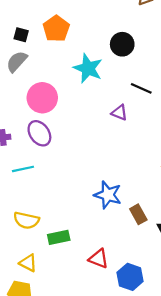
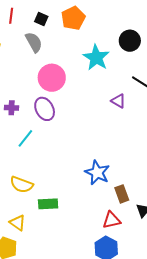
gray semicircle: (17, 62) -> (34, 42), turned 100
cyan line: (23, 169) -> (25, 138), turned -48
red triangle: (99, 259) -> (111, 220), moved, turned -42

